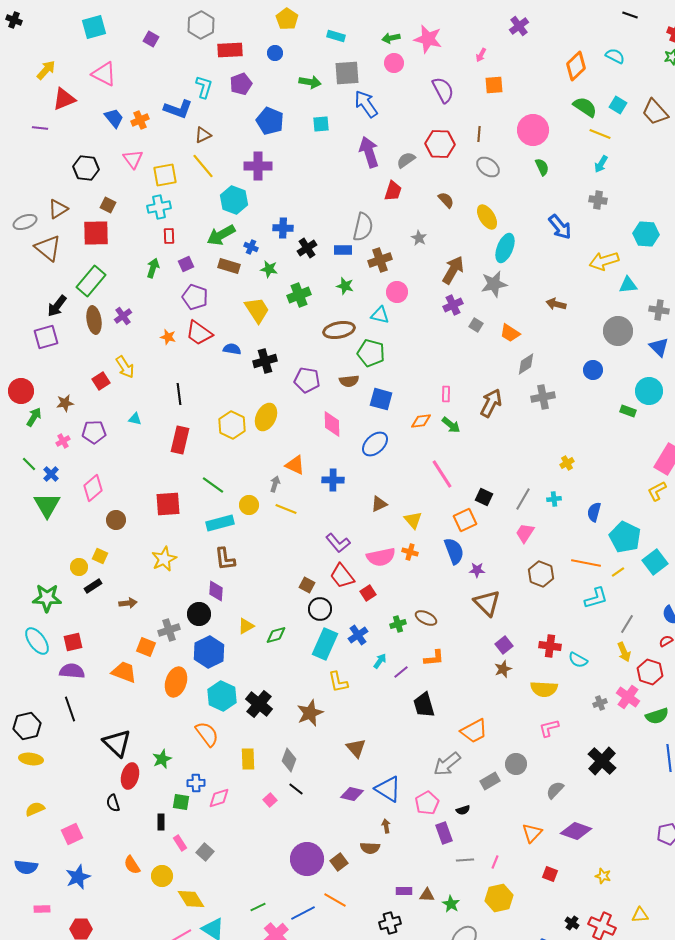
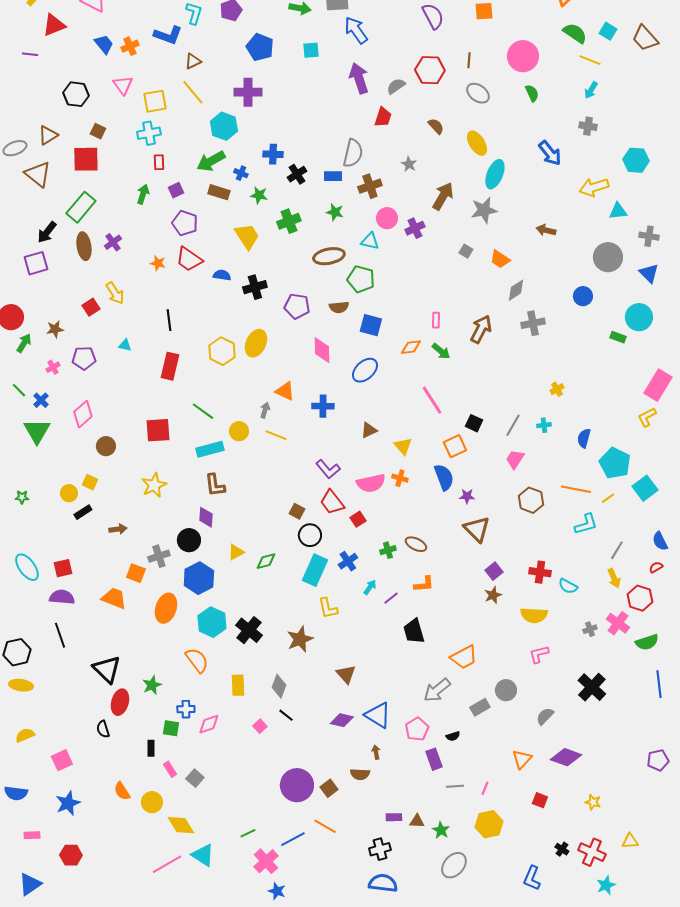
purple cross: (453, 305) -> (415, 228), moved
green star: (47, 598) -> (22, 497), moved, size x0.5

